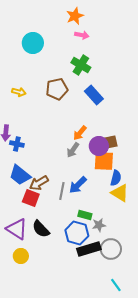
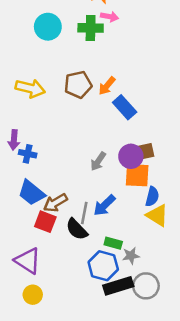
green cross: (81, 65) -> (91, 28), moved, turned -30
yellow arrow: (19, 92) -> (30, 88), size x1.6
blue rectangle: (94, 95) -> (125, 107), moved
orange arrow: (80, 133) -> (107, 86), moved
black semicircle: (41, 229) -> (77, 229), moved

